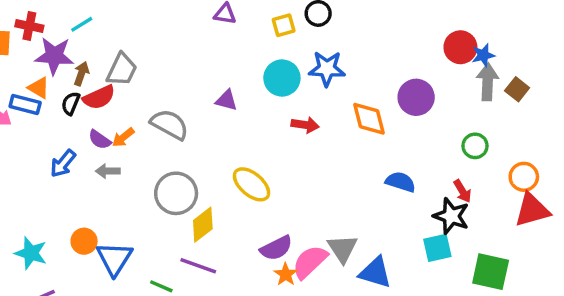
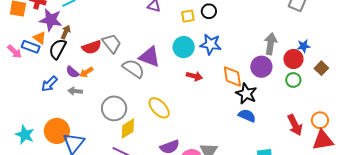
red circle: (460, 47) -> (293, 59), moved
gray trapezoid: (122, 70) -> (112, 43), moved, turned -70
gray arrow: (488, 82) -> (271, 44), moved
red semicircle: (99, 97) -> (92, 47), moved
purple triangle: (226, 100) -> (150, 57), size x1.6
black semicircle: (71, 103) -> (58, 49), size x1.5
gray semicircle: (169, 124) -> (133, 69), moved
green circle: (475, 146) -> (293, 80), moved
red arrow: (462, 191) -> (295, 125), moved, size x1.5
black star: (451, 216) -> (246, 94), moved
orange circle: (84, 241) -> (57, 131), size x1.6

